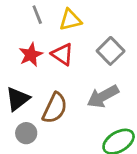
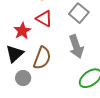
red star: (31, 55) -> (22, 31), moved
gray arrow: (103, 96) -> (76, 46), turned -75

